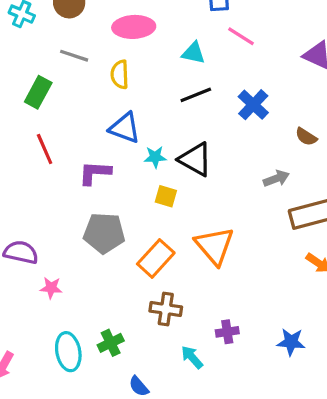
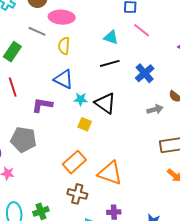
pink ellipse: (134, 27) -> (62, 17), moved
gray arrow: (276, 178) -> (155, 109), moved
gray pentagon: (104, 233) -> (23, 140), moved
orange triangle: (215, 246) -> (110, 173), moved, turned -36

